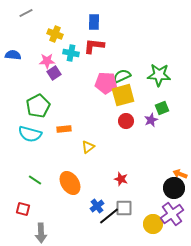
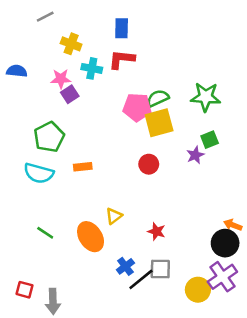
gray line: (26, 13) -> (45, 17), moved
red circle: (126, 121) -> (149, 164), moved
yellow triangle: (88, 147) -> (114, 216), moved
red square: (23, 209) -> (25, 290), moved

